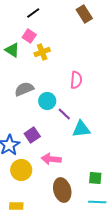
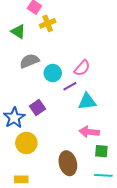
green triangle: (12, 50) -> (18, 32), moved
pink semicircle: (76, 80) -> (82, 68), moved, turned 36
purple line: (64, 114) -> (70, 86), turned -72
pink arrow: (51, 159) -> (89, 132), moved

